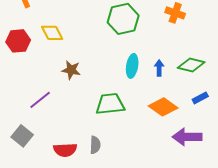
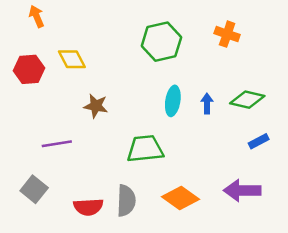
purple line: (40, 100) -> (57, 144), turned 30
orange diamond: (163, 107) -> (180, 198), moved
gray semicircle: (95, 145) -> (126, 201), size x1.4

